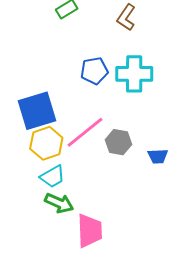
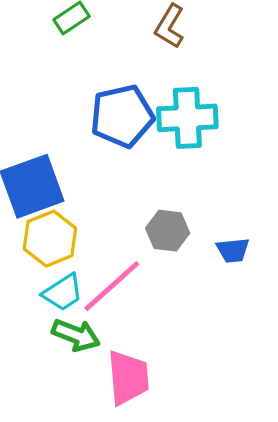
blue pentagon: (94, 71) -> (122, 116), size x1.4
pink line: (85, 132) -> (112, 286), moved

